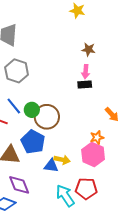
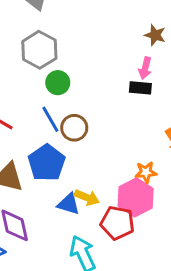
blue line: (14, 106) -> (50, 119), moved
green circle: (32, 110) -> (58, 83), moved
brown circle: (47, 117) -> (74, 128), size x0.7
red pentagon: (86, 189) -> (117, 223), moved

